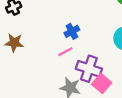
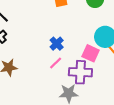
pink square: (102, 83) -> (91, 53), moved

